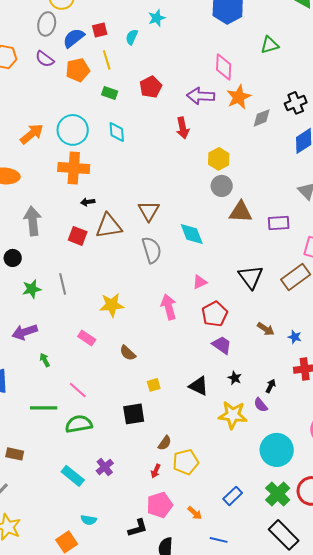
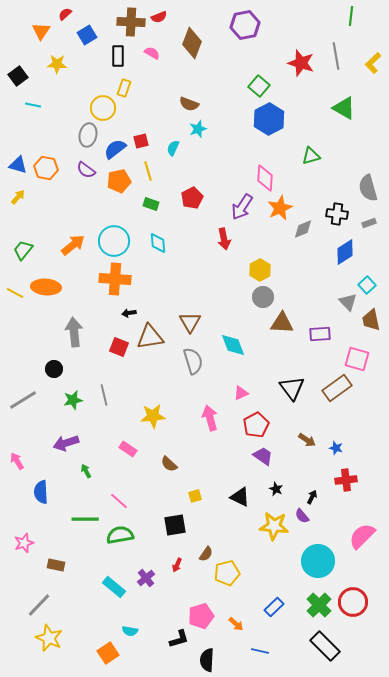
purple arrow: (201, 96) -> (242, 207), turned -60
black cross: (296, 103) -> (337, 214), turned 30
red arrow: (156, 471) -> (177, 565), moved

